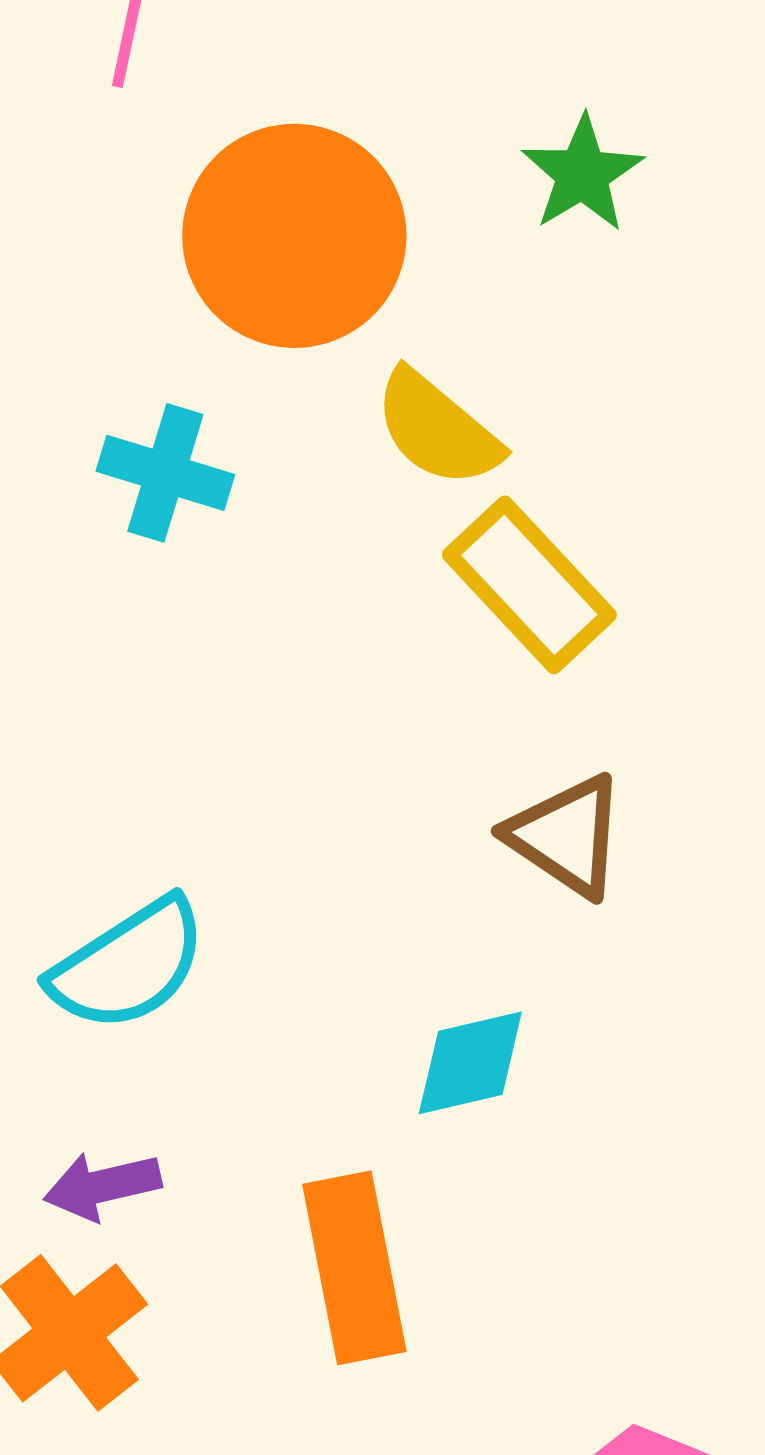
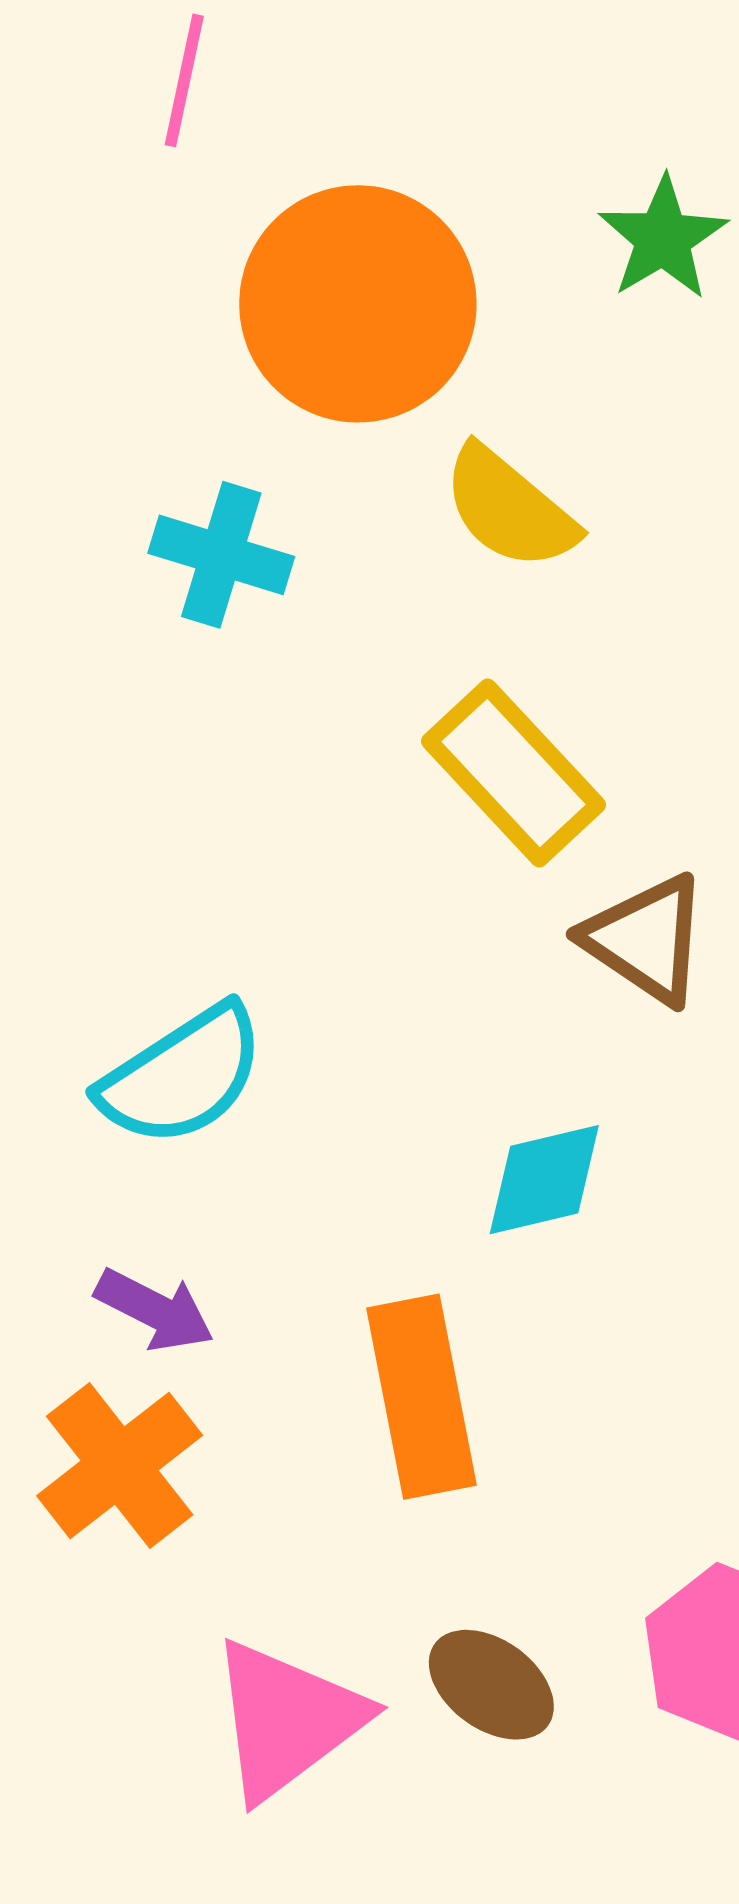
yellow rectangle: (529, 585) -> (514, 773), moved
purple arrow: (102, 1186) -> (155, 1310), turned -140

